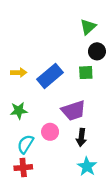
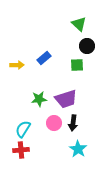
green triangle: (88, 27) -> (79, 24), turned -35
blue rectangle: (50, 76) -> (44, 58), moved, size x0.6
green star: (19, 111) -> (39, 99), moved
pink circle: (50, 132) -> (54, 123), moved

